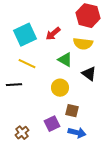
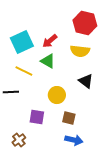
green triangle: (65, 60) -> (48, 61), moved
purple square: (52, 124) -> (37, 117), moved, turned 35

